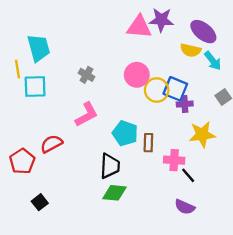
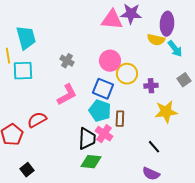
purple ellipse: (203, 32) -> (167, 24), turned 55
blue square: (175, 89) -> (103, 89), moved
pink cross: (174, 160) -> (104, 134), moved, turned 30

